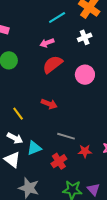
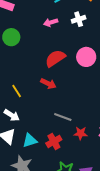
white cross: (85, 37) -> (79, 19), moved
red semicircle: (53, 64) -> (55, 58), moved
cyan triangle: (34, 148) -> (30, 140), moved

